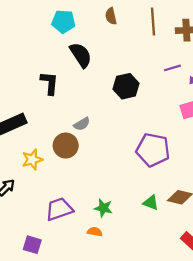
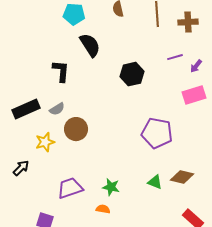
gray semicircle: (82, 124) -> (57, 109), moved

